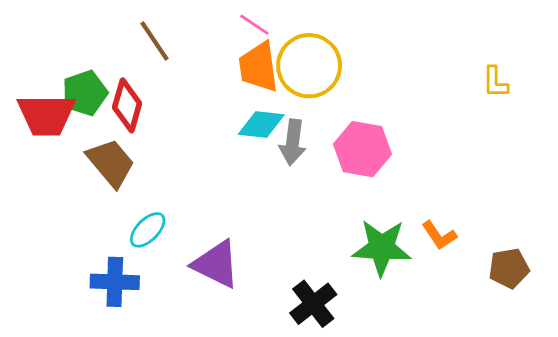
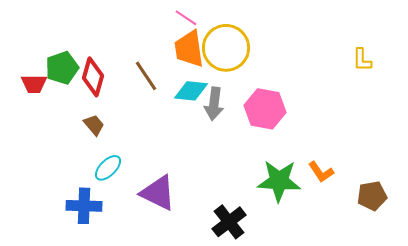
brown line: (154, 41) -> (146, 76), moved
red trapezoid: (46, 115) -> (34, 84), size x0.6
brown trapezoid: (111, 163) -> (94, 125), moved, size x0.6

